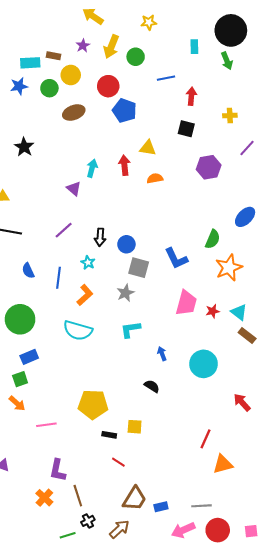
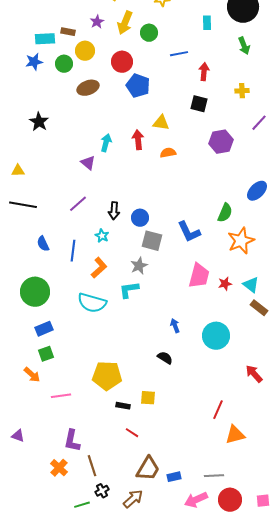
green arrow: (227, 61) -> (244, 46), moved
cyan L-shape: (131, 329) -> (129, 290), moved
green square: (20, 379) -> (46, 354), moved

